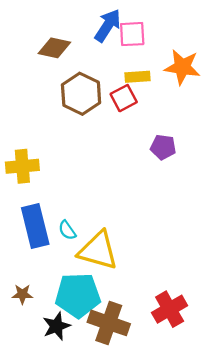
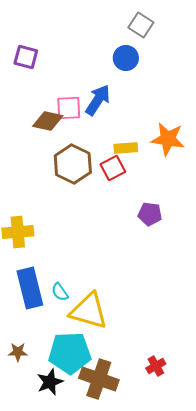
pink square: (132, 34) -> (69, 108), moved
red cross: (170, 309) -> (156, 366), size x0.6

